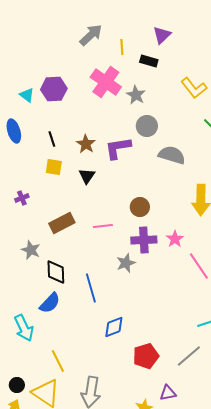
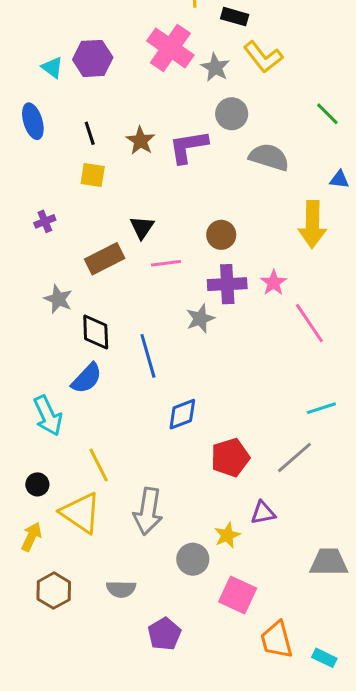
yellow L-shape: (194, 88) -> (263, 57), moved
black triangle: (87, 176) -> (142, 227), moved
black circle: (17, 385) -> (37, 484), moved

